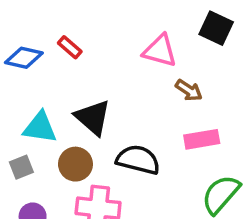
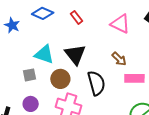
red rectangle: (70, 47) -> (76, 17), moved
brown arrow: (189, 90) -> (119, 59), moved
black semicircle: (138, 160) -> (96, 83), turned 50

